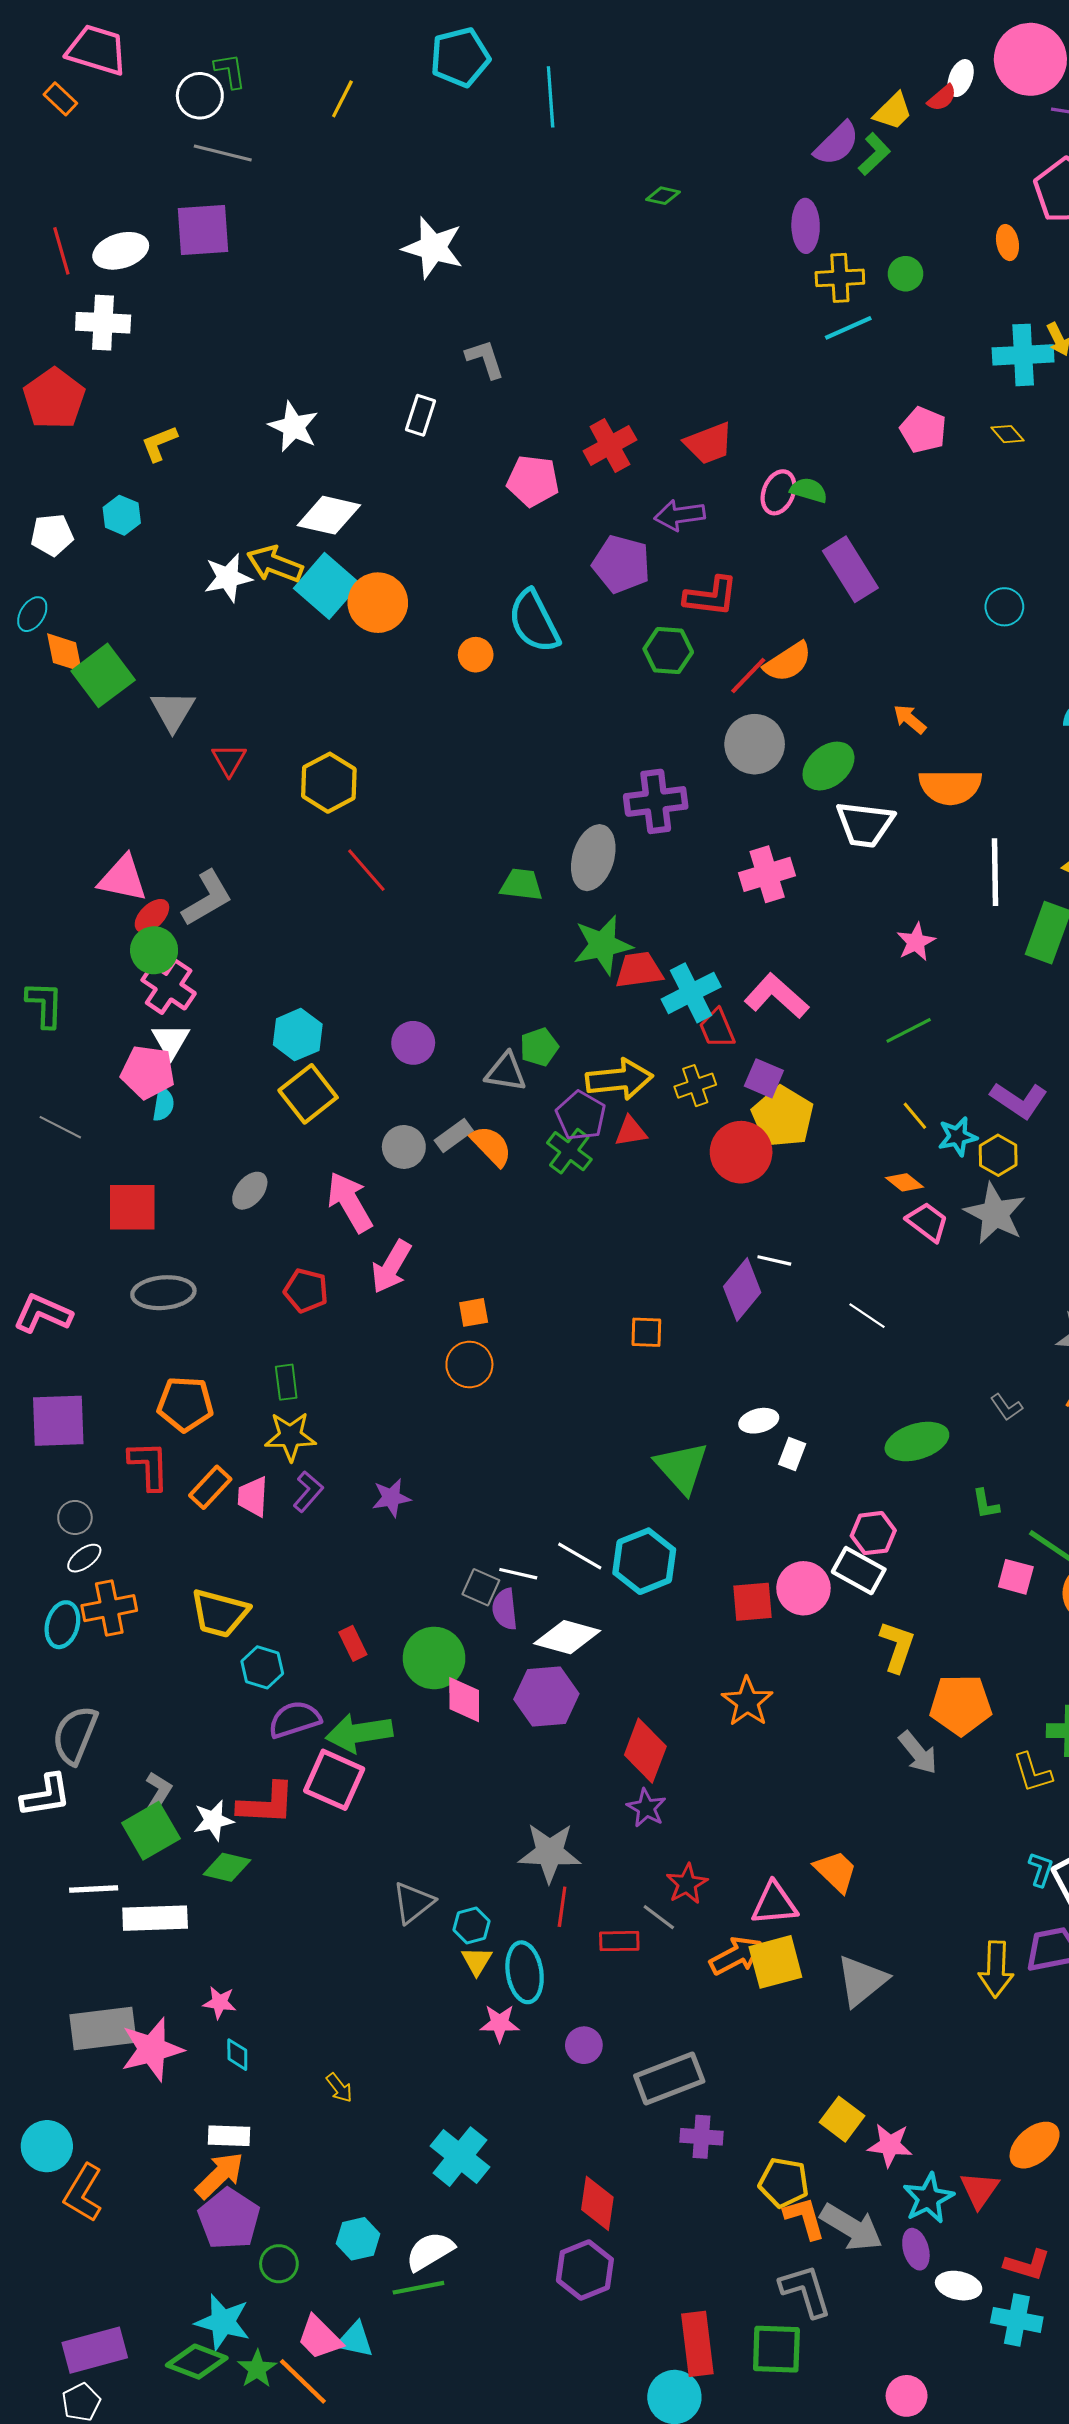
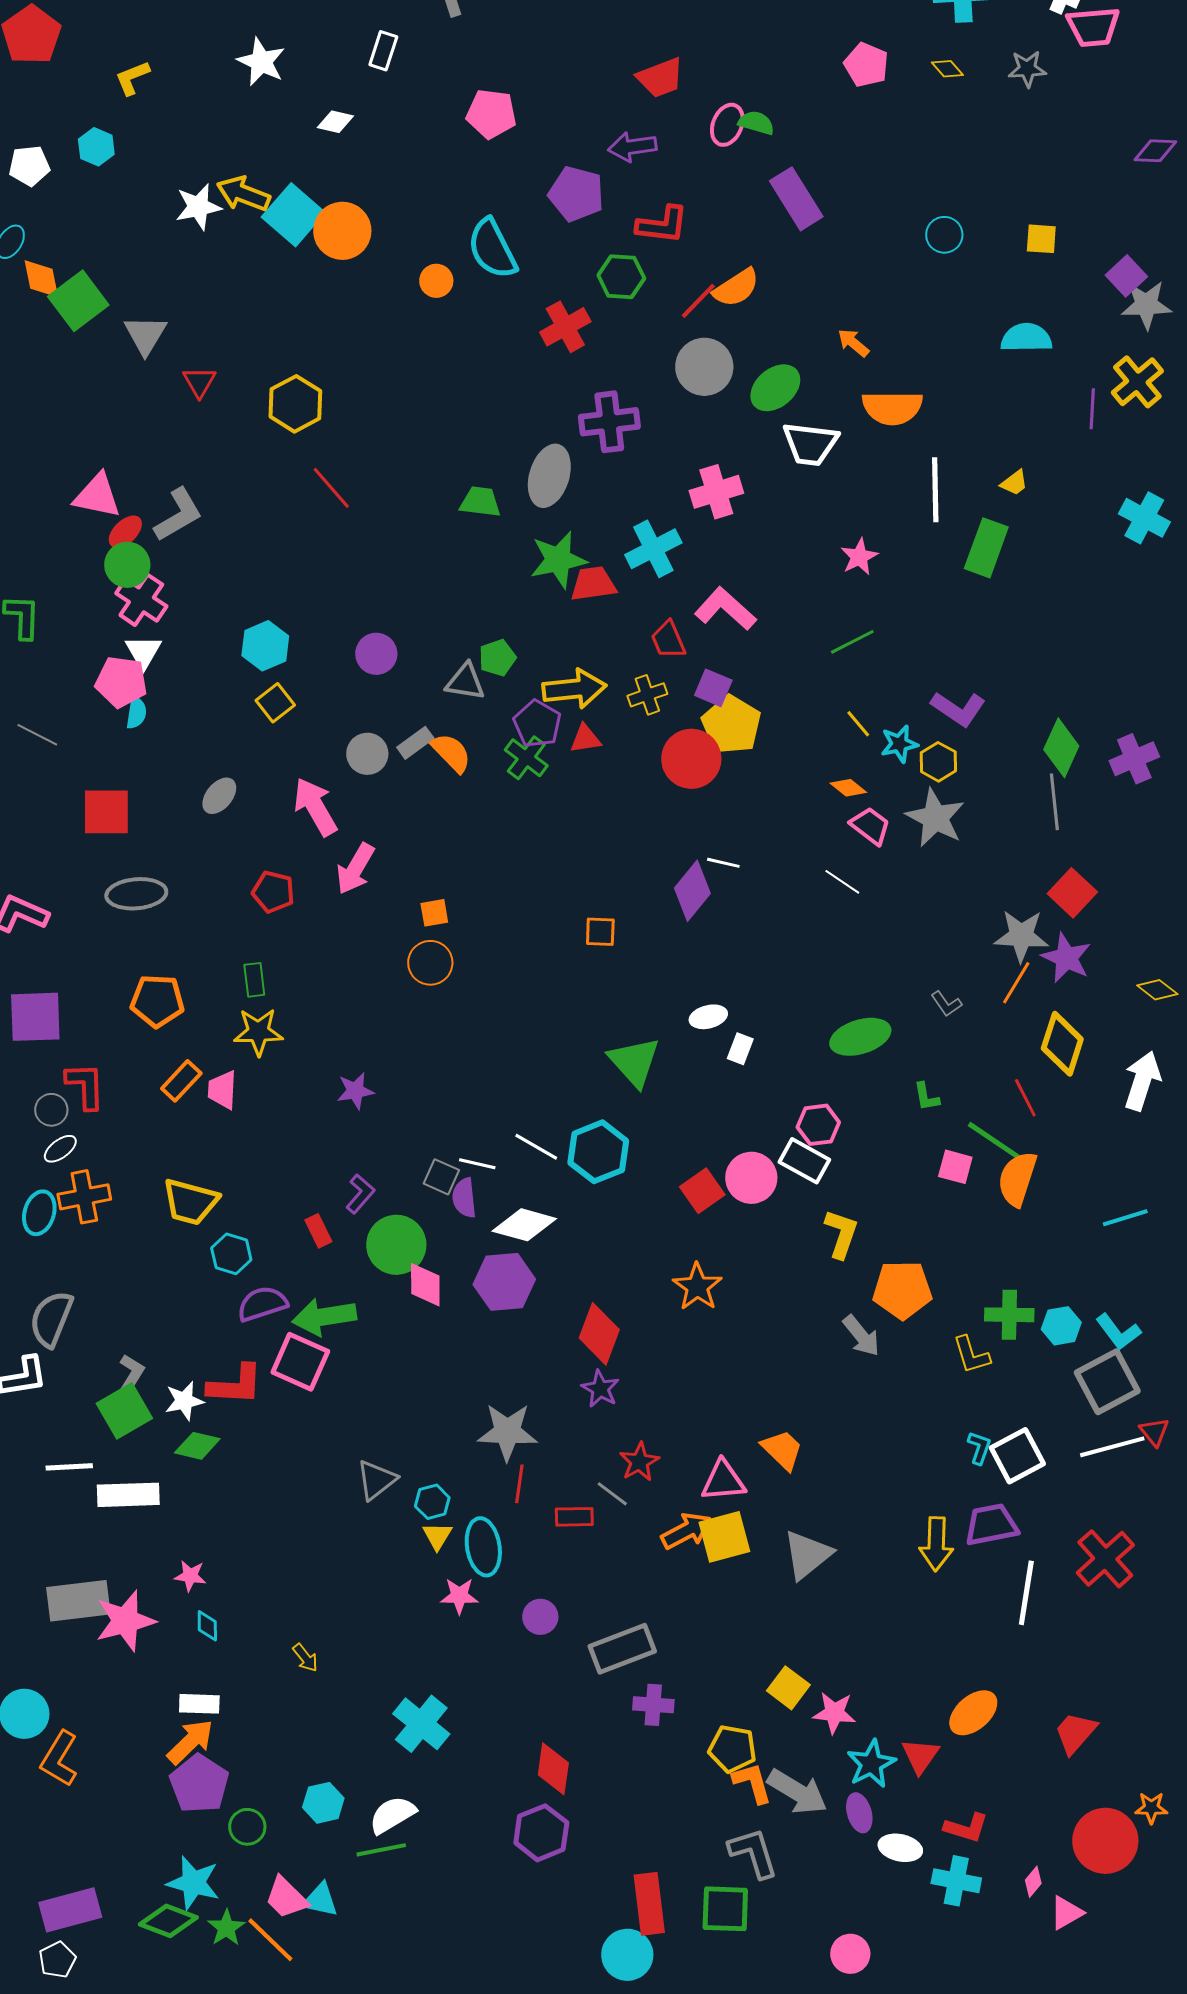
red cross: (610, 445) -> (565, 327), moved
white diamond: (329, 515) -> (335, 122), moved, size x0.6
cyan cross: (691, 993) -> (653, 549), moved
yellow square: (308, 1094) -> (275, 703), size x0.7
white line: (867, 1316) -> (842, 882), moved
red L-shape: (149, 1465) -> (85, 1086), moved
purple L-shape: (308, 1491) -> (360, 1194), moved
red square: (752, 1602) -> (702, 1191), turned -30

